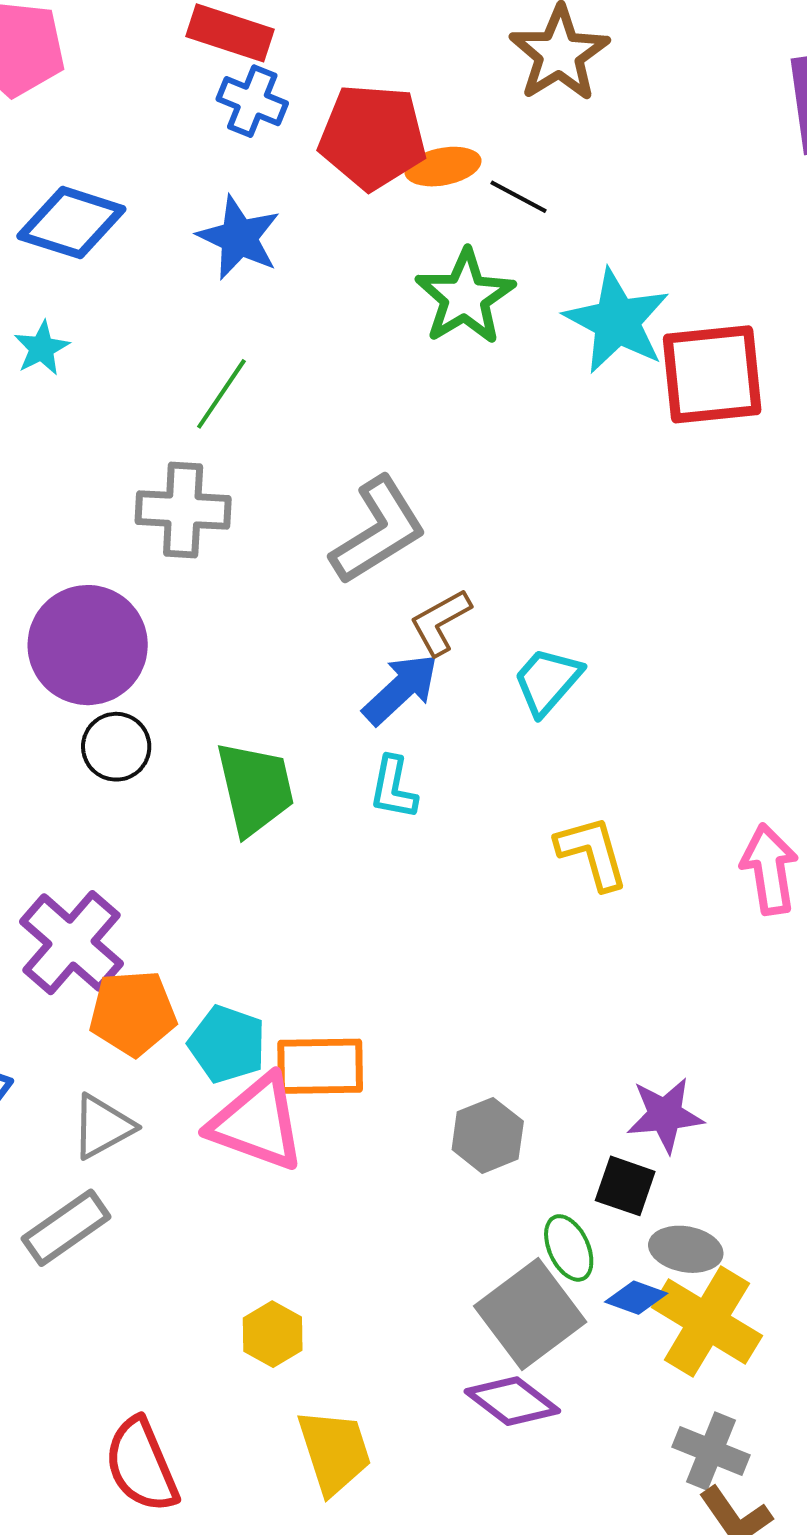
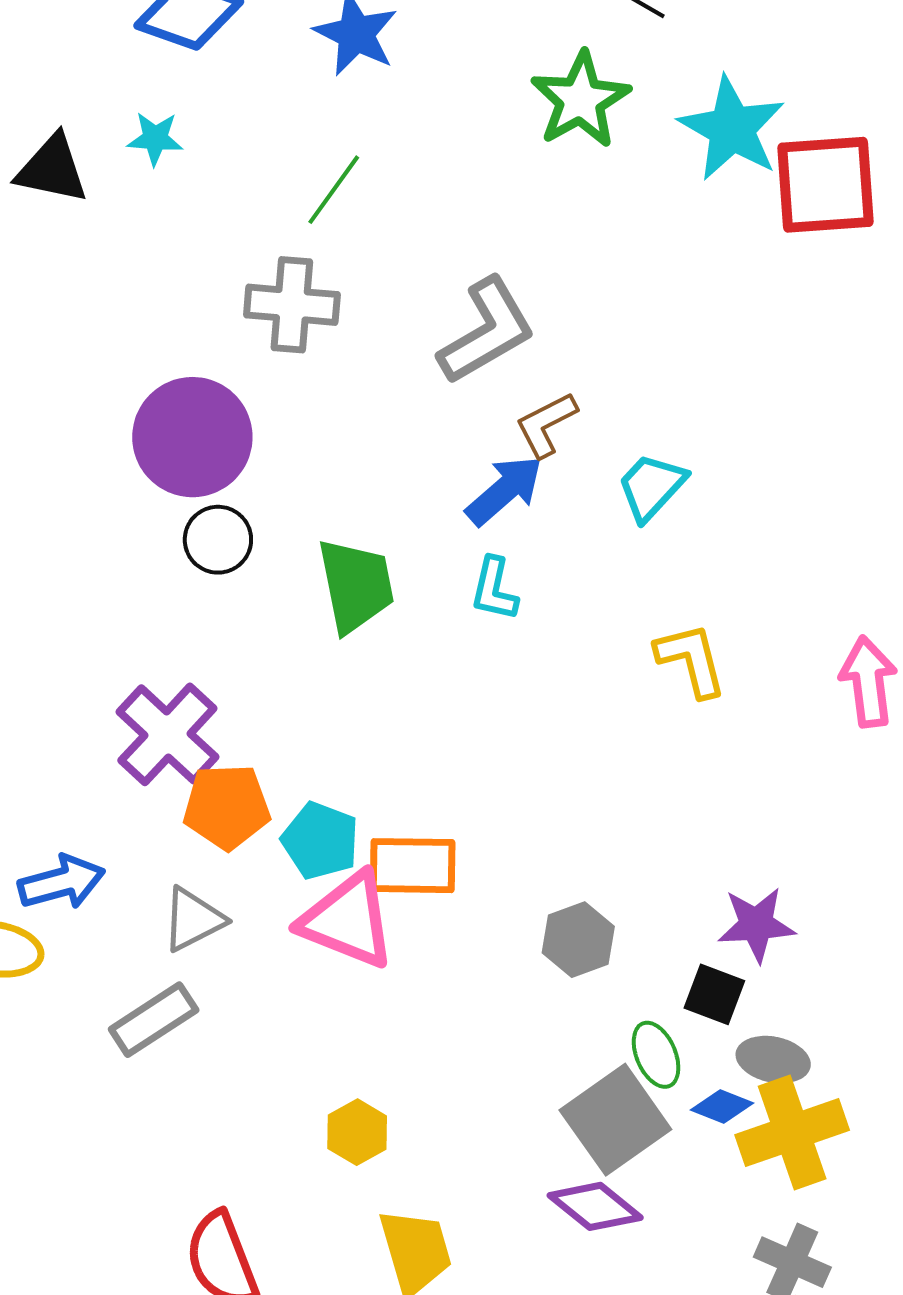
cyan star: (42, 348) -> (155, 139), turned 30
yellow cross: (707, 1322) -> (792, 1133), turned 38

